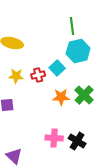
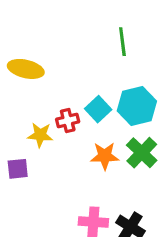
cyan hexagon: (78, 51) -> (137, 106), moved
yellow star: (16, 76) -> (40, 135), moved

